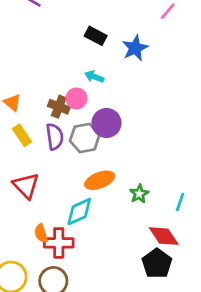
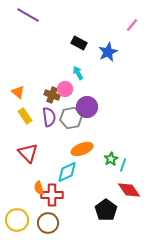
cyan arrow: (94, 77) -> (78, 73), turned 40
cyan line: (180, 202) -> (123, 165), moved
black pentagon: (157, 263) -> (106, 210), moved

